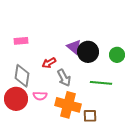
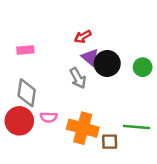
red arrow: (49, 63) -> (83, 37), moved
gray arrow: (64, 78) -> (78, 78), moved
green line: (101, 83) -> (136, 127), moved

